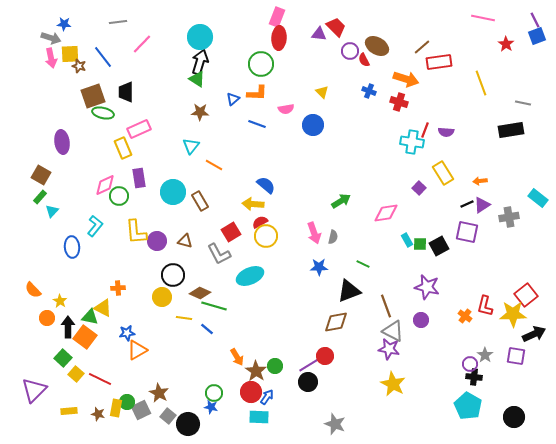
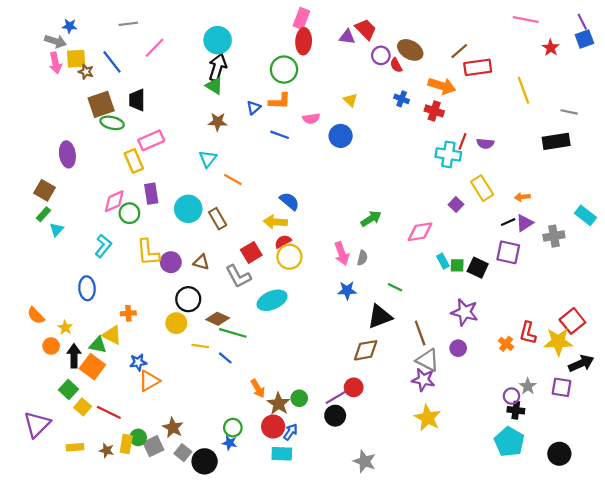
black square: (439, 246) -> (478, 268), turned -36
blue ellipse: (72, 247) -> (87, 288), moved

